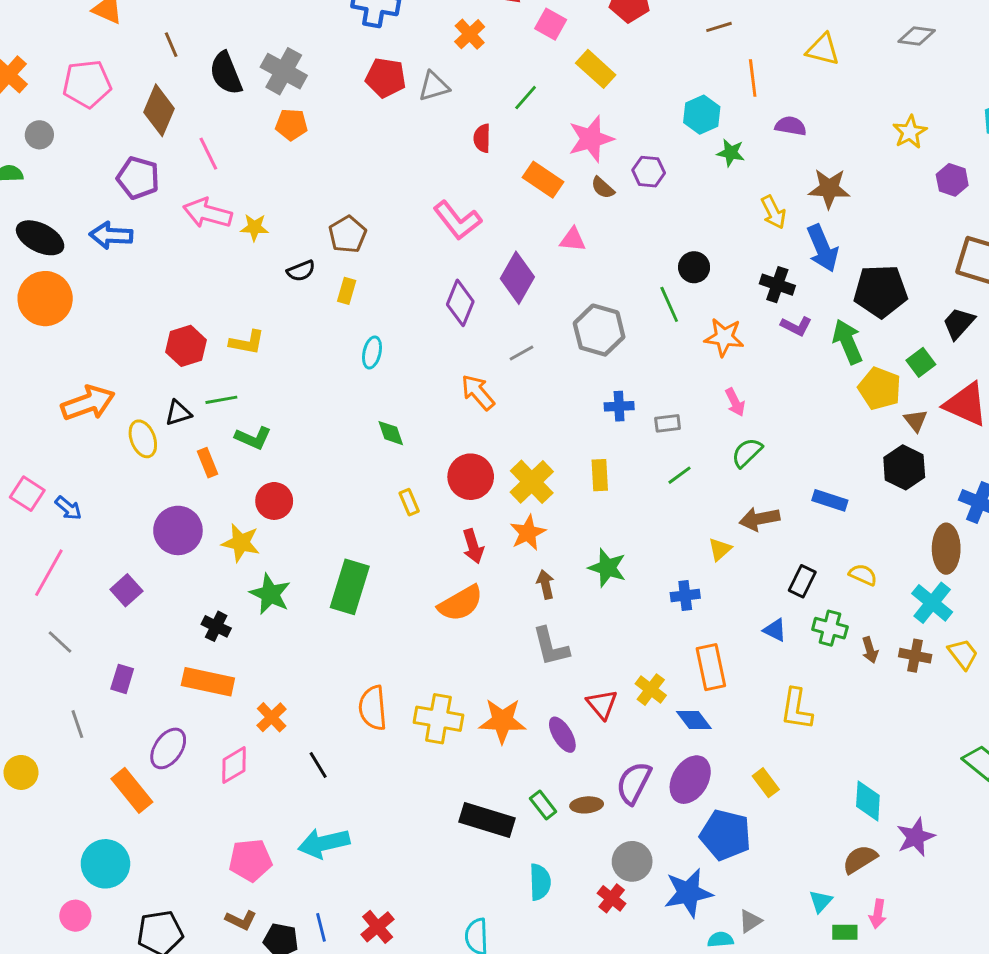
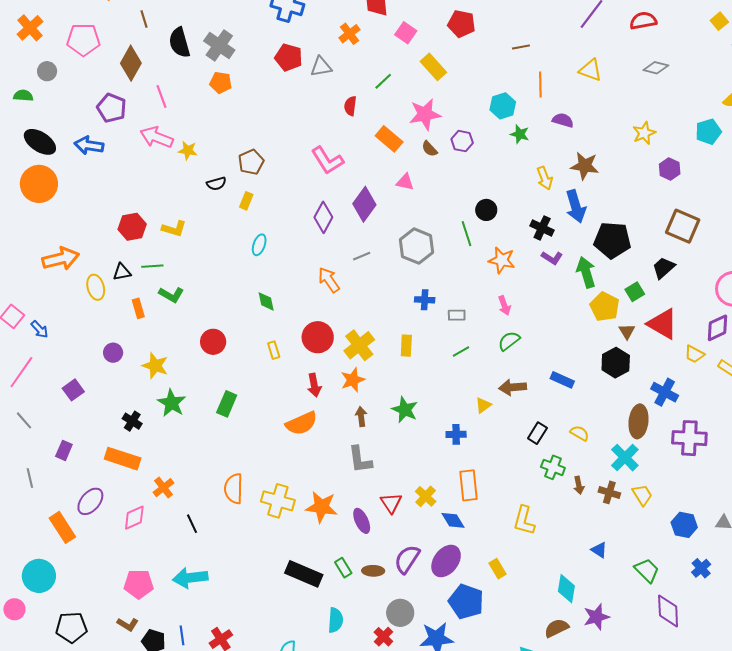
red circle: (274, 501) -> (213, 342), moved
purple circle: (178, 530) -> (113, 353), size x0.6
green rectangle: (350, 587) -> (227, 404), size x0.7
blue triangle: (775, 630) -> (599, 550), moved

